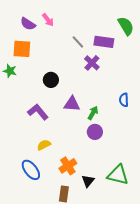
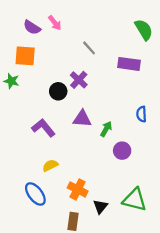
purple rectangle: (104, 42) -> (129, 64), moved
purple cross: (92, 63) -> (79, 80), moved
purple circle: (95, 132) -> (122, 151), moved
orange cross: (68, 166) -> (78, 189), turned -30

